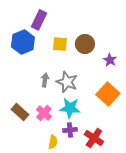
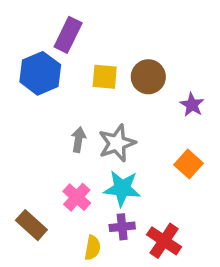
gray star: (67, 82) -> (117, 143), turned 30
orange square: (108, 94) -> (188, 164), size x0.7
brown rectangle: (20, 112) -> (31, 225), moved

